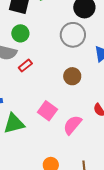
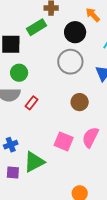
pink semicircle: (72, 125) -> (90, 137), moved

